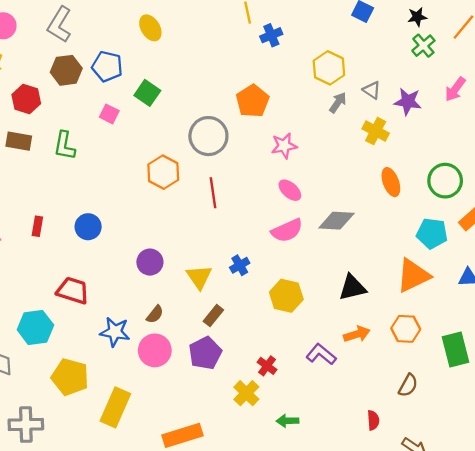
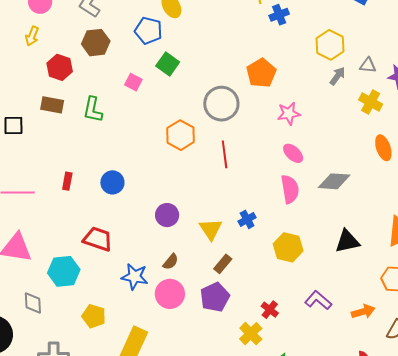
blue pentagon: (107, 66) -> (148, 31), moved
gray triangle: (372, 90) -> (368, 65), turned -30
pink semicircle: (287, 230) -> (290, 189), turned -76
orange arrow: (357, 334) -> (363, 312), moved
yellow pentagon: (70, 377) -> (94, 316), size x0.7

